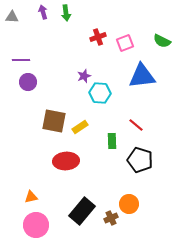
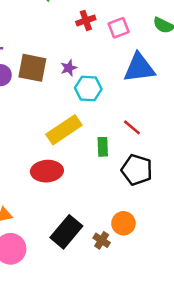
brown square: (54, 121) -> (32, 68), moved
yellow rectangle: (80, 127) -> (64, 130), size x1.8
brown cross: (111, 218) -> (102, 240), turned -32

